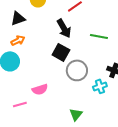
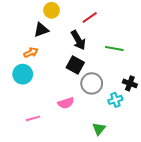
black triangle: (18, 18) -> (41, 30), moved
pink semicircle: (40, 89) -> (66, 103), moved
green triangle: (76, 114) -> (99, 129), moved

